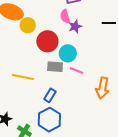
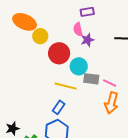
gray rectangle: (55, 67) -> (91, 79), moved
pink line: (77, 71) -> (110, 83), moved
yellow line: (23, 77) -> (66, 86), moved

